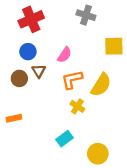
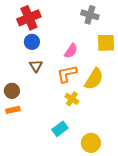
gray cross: (86, 15) -> (90, 15), moved
blue circle: (28, 52) -> (32, 42), moved
pink semicircle: (64, 55) -> (71, 51), moved
brown circle: (19, 78) -> (12, 91), moved

